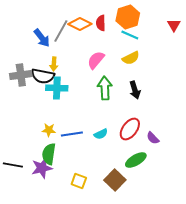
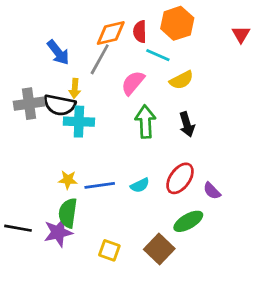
orange diamond: (80, 24) -> (111, 33), turned -40
gray line: (61, 31) -> (100, 59), moved
cyan line: (130, 35) -> (158, 55), moved

